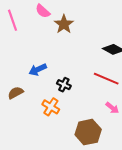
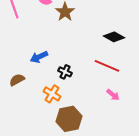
brown hexagon: (88, 132) -> (69, 119), moved

